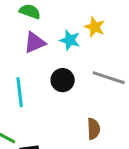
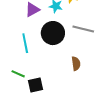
black circle: (63, 80) -> (53, 33), size x1.5

